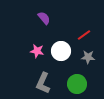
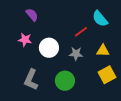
red line: (84, 35) -> (81, 32), moved
pink star: (37, 51) -> (25, 40), moved

